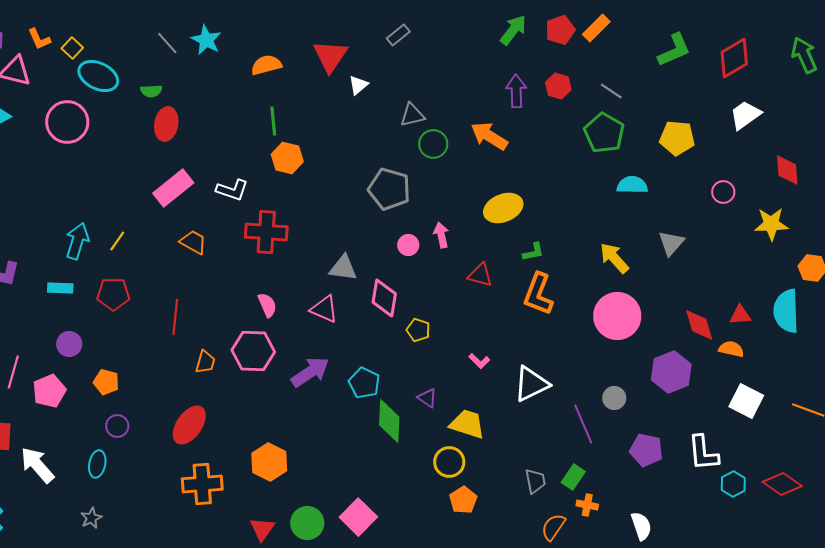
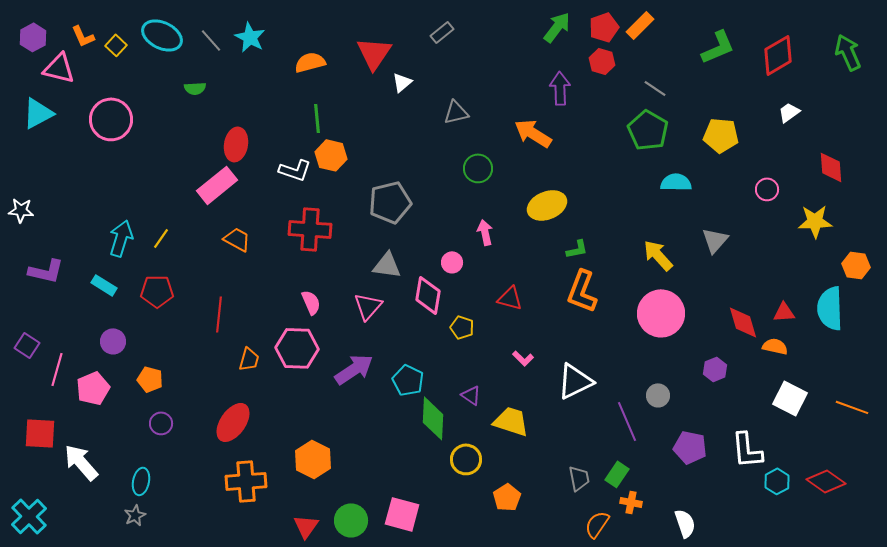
cyan ellipse: (98, 76) -> (162, 35), moved
red hexagon: (558, 86) -> (602, 61), moved
white trapezoid: (745, 115) -> (789, 112), size x0.7
red ellipse: (166, 124) -> (236, 144), moved
green circle: (433, 144) -> (478, 168), moved
gray pentagon: (389, 189) -> (390, 202), moved, turned -30
white L-shape: (232, 190) -> (295, 170), moved
pink circle: (408, 245) -> (452, 262), moved
red triangle: (480, 275) -> (510, 298), moved
cyan rectangle: (60, 288) -> (104, 285), turned 30
pink triangle: (324, 309) -> (368, 306), turned 48
purple hexagon: (671, 372) -> (715, 369), size x0.6
yellow circle: (449, 462) -> (466, 459), moved
cyan ellipse: (97, 464) -> (141, 481), moved
pink square: (358, 517) -> (402, 514), turned -30

